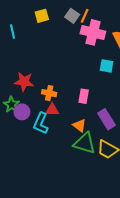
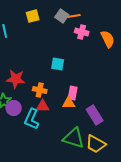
orange line: (85, 16) -> (74, 16), turned 56
pink cross: (93, 32) -> (82, 32), size x0.6
cyan square: (107, 66) -> (58, 64), moved
orange triangle: (79, 125) -> (69, 103), moved, turned -40

